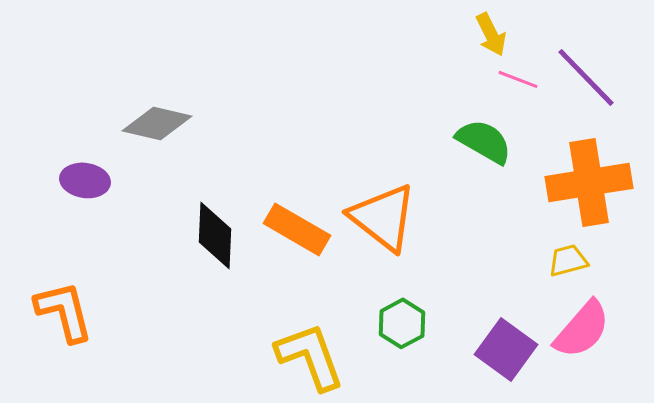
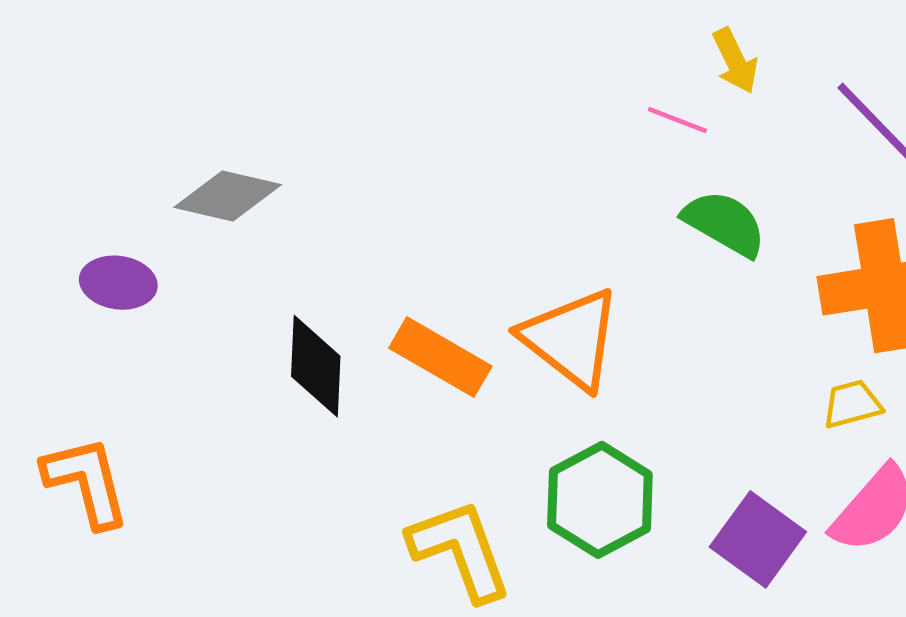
pink line: (518, 79) -> (677, 120), moved
green hexagon: (402, 323) -> (600, 500), size x1.5

